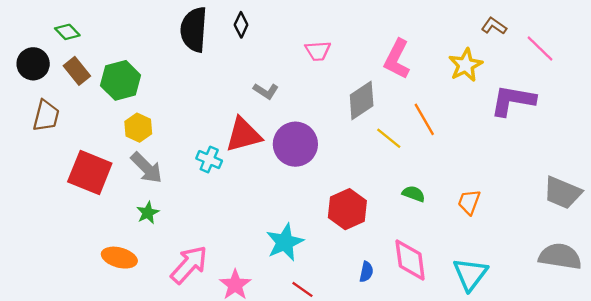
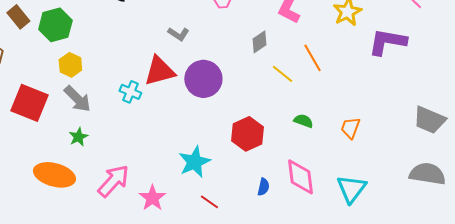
gray diamond: (362, 100) -> (259, 42), size x0.7
orange ellipse: (119, 258) -> (54, 175), size x1.4

